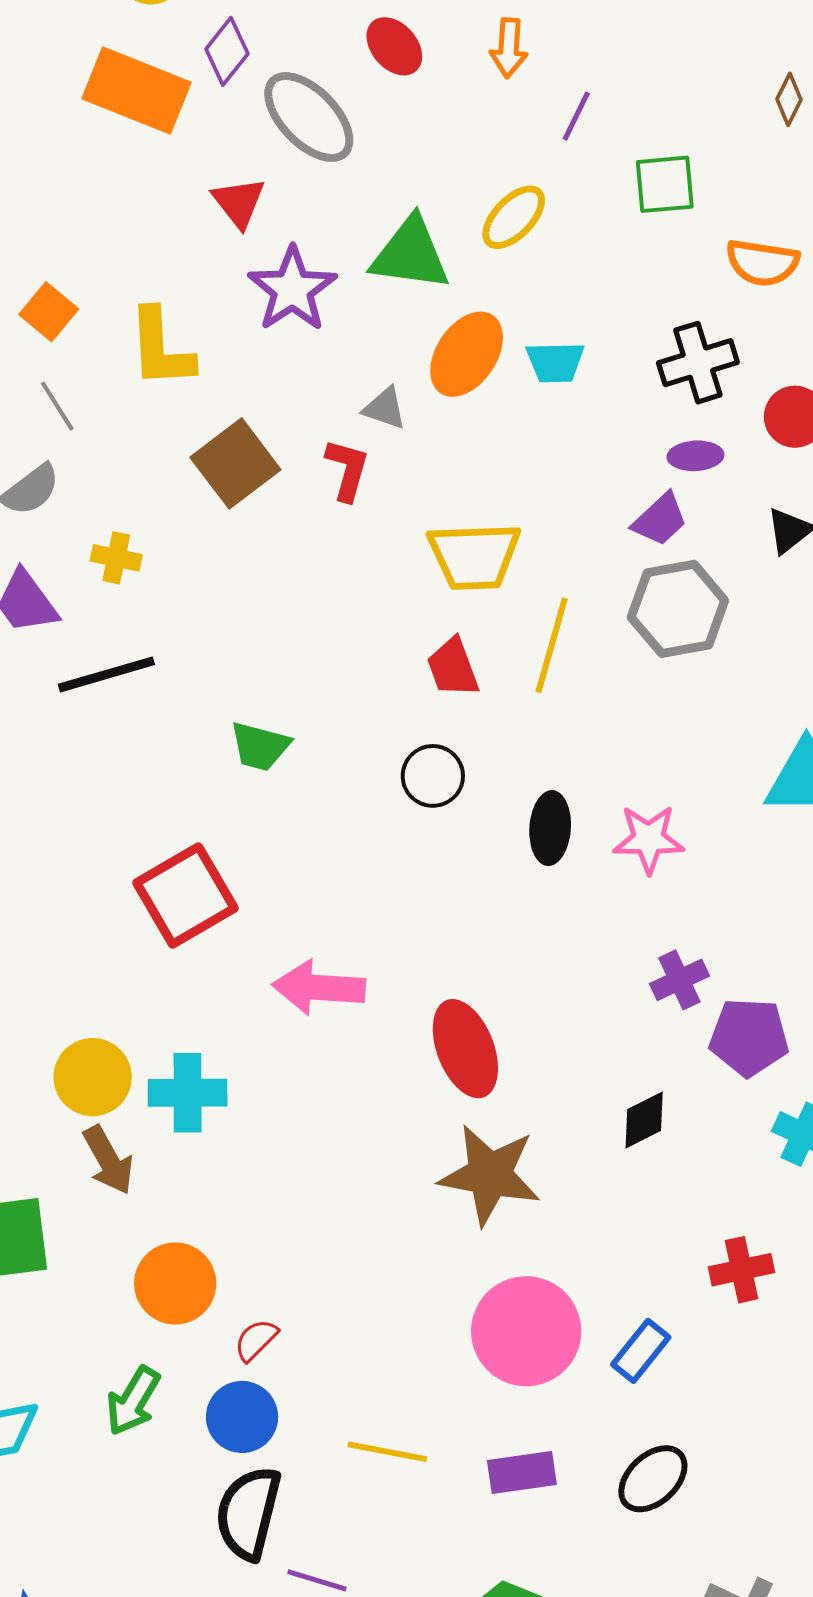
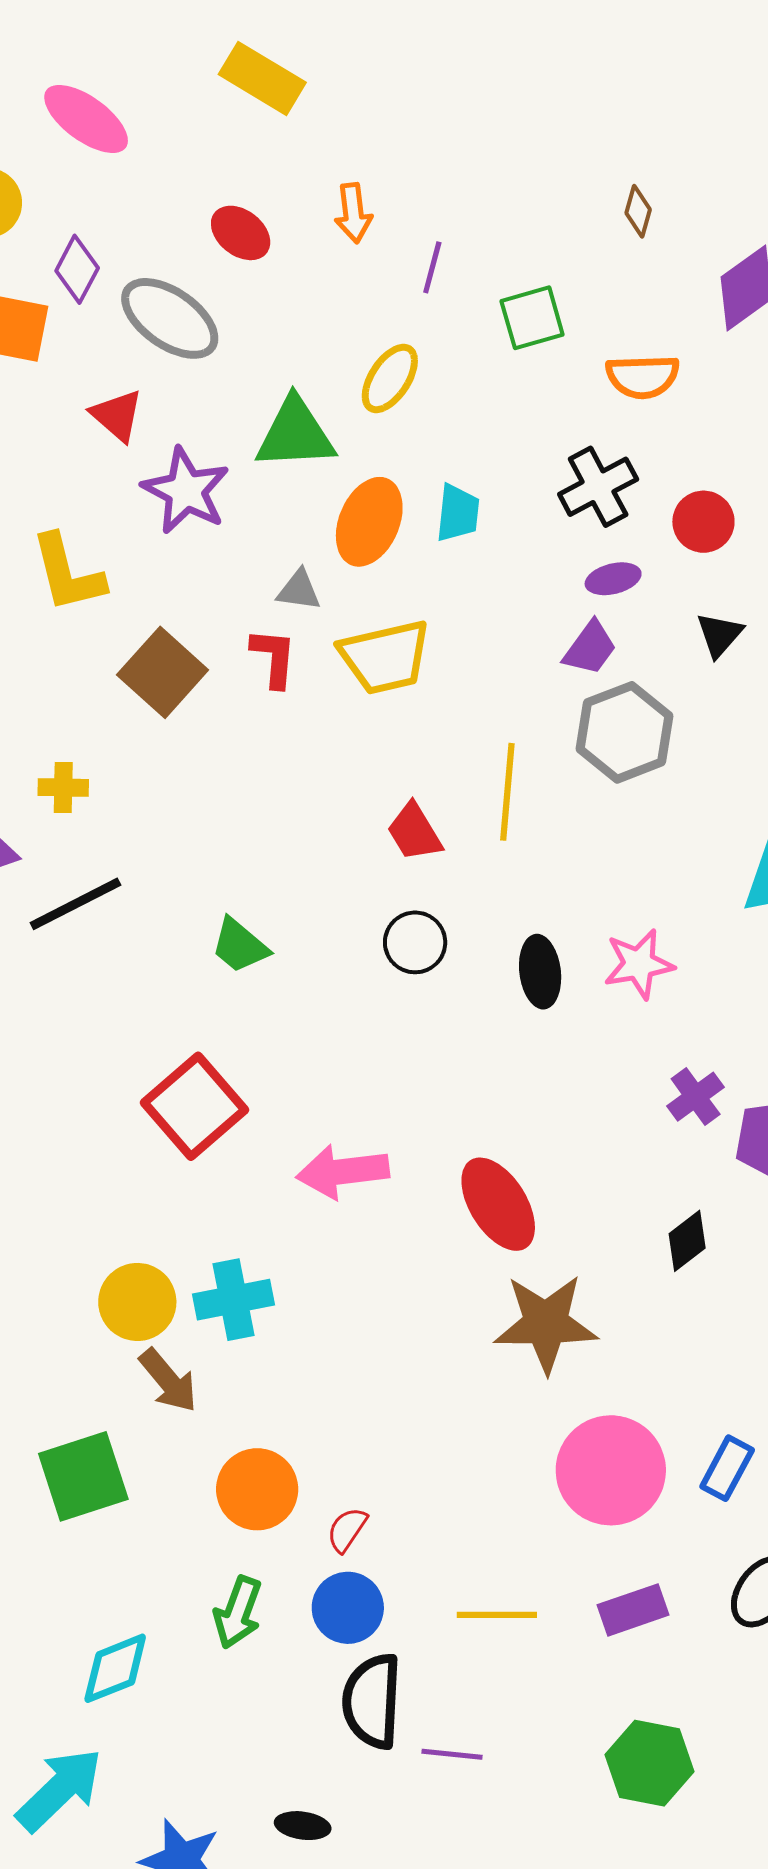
cyan trapezoid: (555, 362) -> (458, 513), turned -72
yellow trapezoid: (474, 556) -> (385, 657), moved
green trapezoid: (260, 746) -> (240, 946), turned 36

